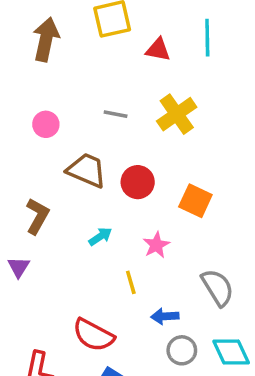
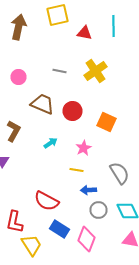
yellow line: (131, 282) -> (76, 170), moved, turned -64

